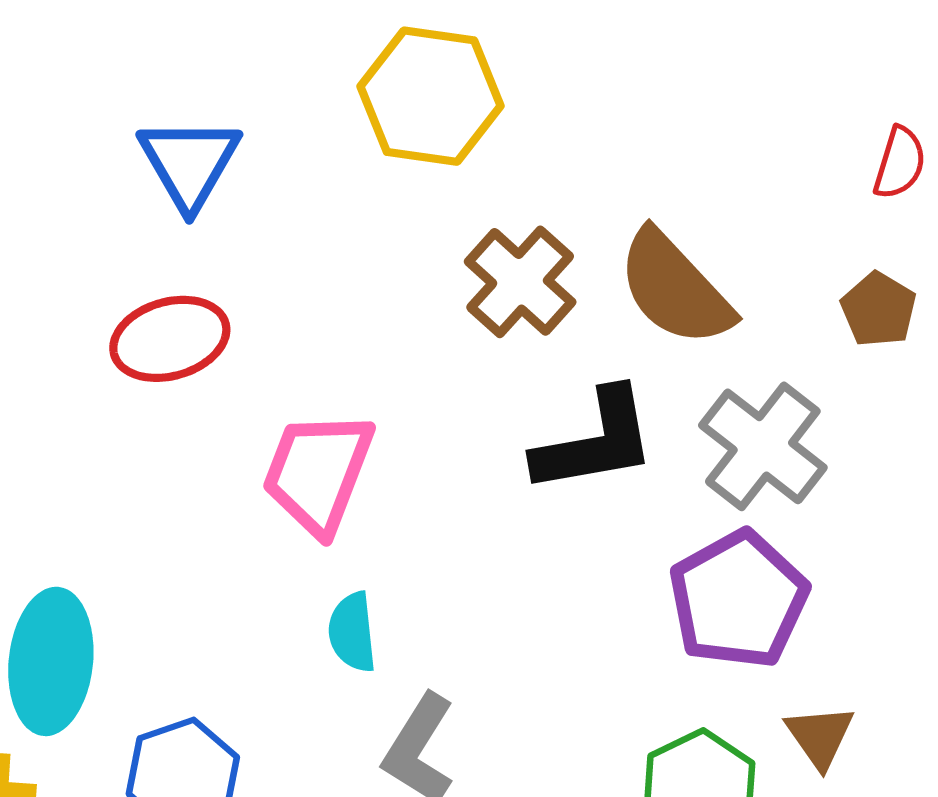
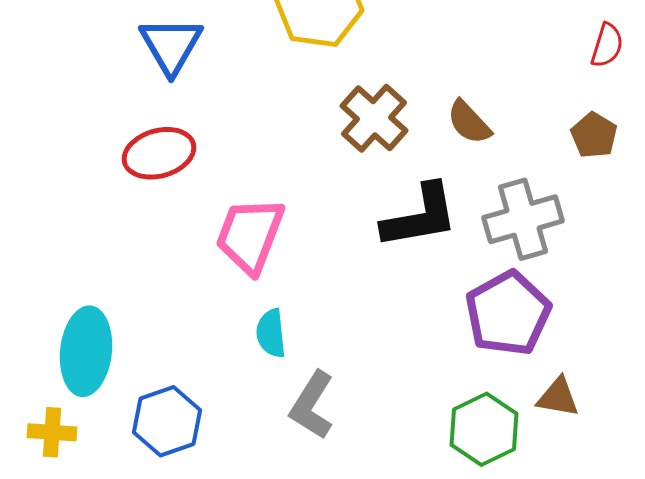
brown semicircle: (675, 288) -> (469, 122), size x0.6
gray cross: (763, 446) -> (523, 219), turned 36
brown triangle: (820, 736) -> (558, 397), turned -45

